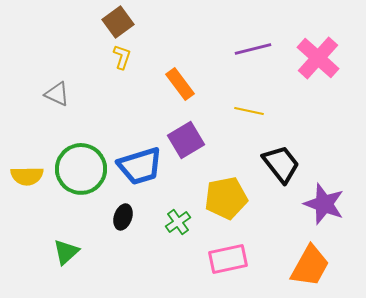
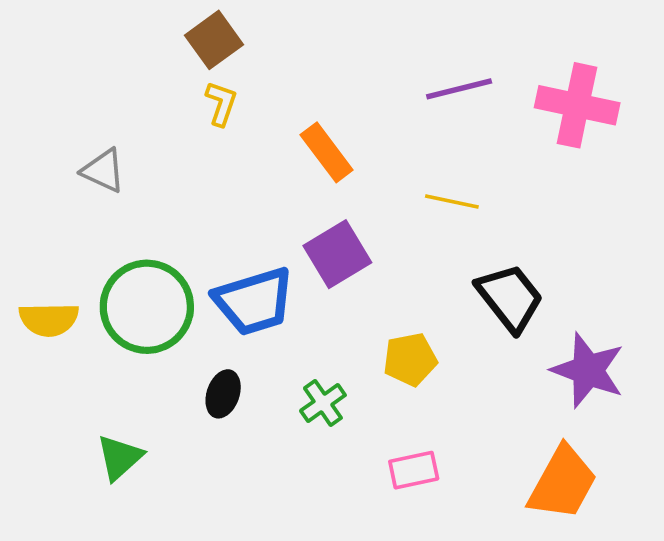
pink cross: (318, 58) -> (577, 105), turned -30
yellow pentagon: (226, 198) -> (410, 359), size x0.7
pink rectangle: (228, 259) -> (414, 470), size x0.7

